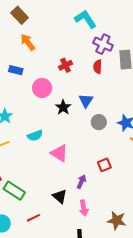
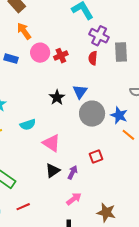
pink circle: (42, 88) -> (40, 53), moved
gray circle: (99, 122) -> (92, 114), size x1.6
black triangle: (60, 196) -> (53, 171), moved, turned 42
pink arrow: (84, 208) -> (74, 199), turned -119

